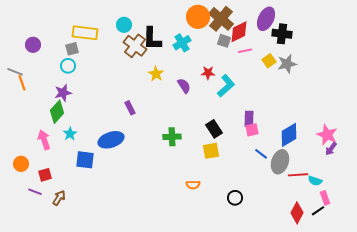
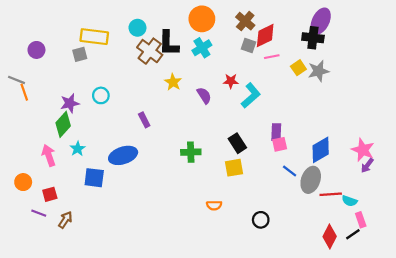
orange circle: (198, 17) -> (202, 19), moved
brown cross: (221, 19) -> (245, 21), size x0.7
purple ellipse: (266, 19) -> (321, 21), moved
cyan circle: (68, 66) -> (101, 95), moved

